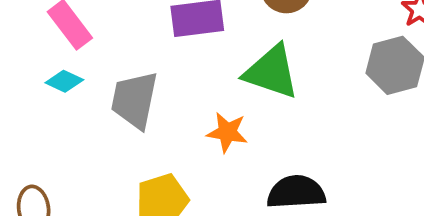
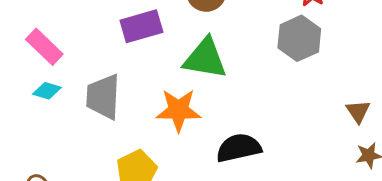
orange star: (227, 132) -> (178, 110), size x1.4

